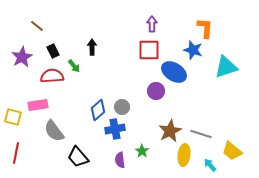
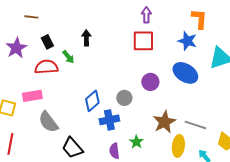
brown line: (37, 26) -> (31, 17), turned -32
blue ellipse: (174, 72) -> (185, 73), moved
gray circle: (122, 107) -> (124, 98), moved

